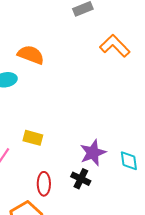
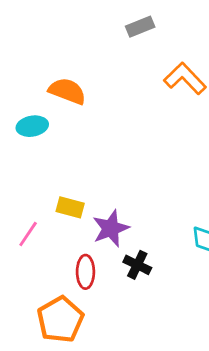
purple star: (93, 153) -> (111, 228), moved

